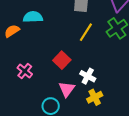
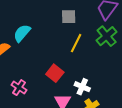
cyan semicircle: (33, 17) -> (22, 33), turned -42

